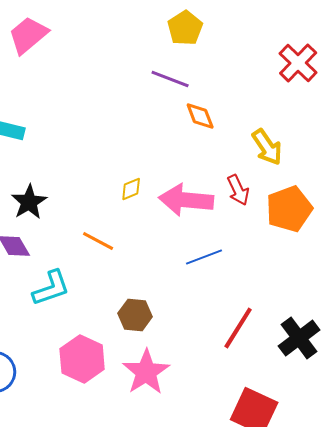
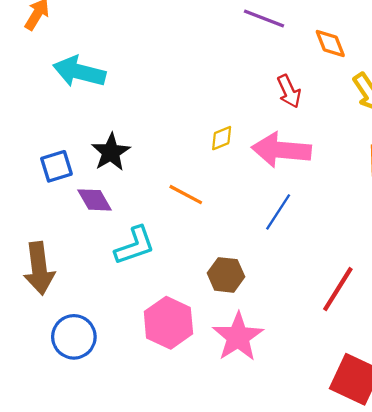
orange diamond: (200, 116) -> (330, 44), moved
red arrow: (238, 190) -> (289, 91), moved
blue line: (204, 257) -> (278, 212), moved, turned -36

